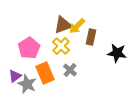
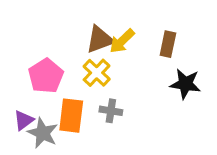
brown rectangle: (91, 37) -> (168, 44), moved
gray cross: (70, 70) -> (111, 111), turned -32
orange rectangle: (45, 73) -> (71, 116), turned 30

